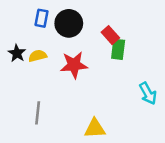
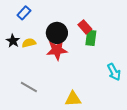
blue rectangle: (42, 18) -> (24, 13), moved, turned 32
black circle: (69, 23) -> (57, 33), moved
gray line: (38, 113) -> (29, 87), turned -66

